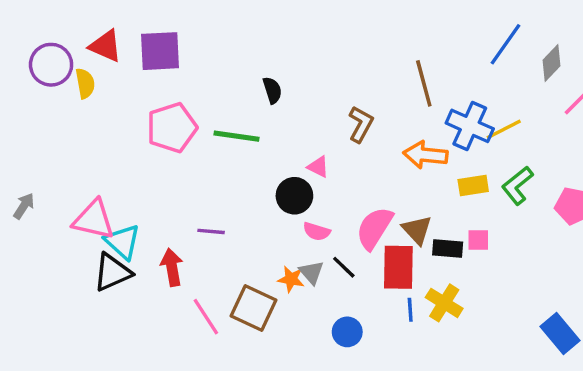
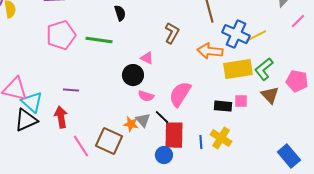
yellow rectangle: (473, 186) -> (238, 69), size x1.6
brown triangle: (417, 230) -> (270, 95), moved
purple line: (211, 231) -> (71, 90), moved
red rectangle: (398, 267) -> (174, 135), moved

